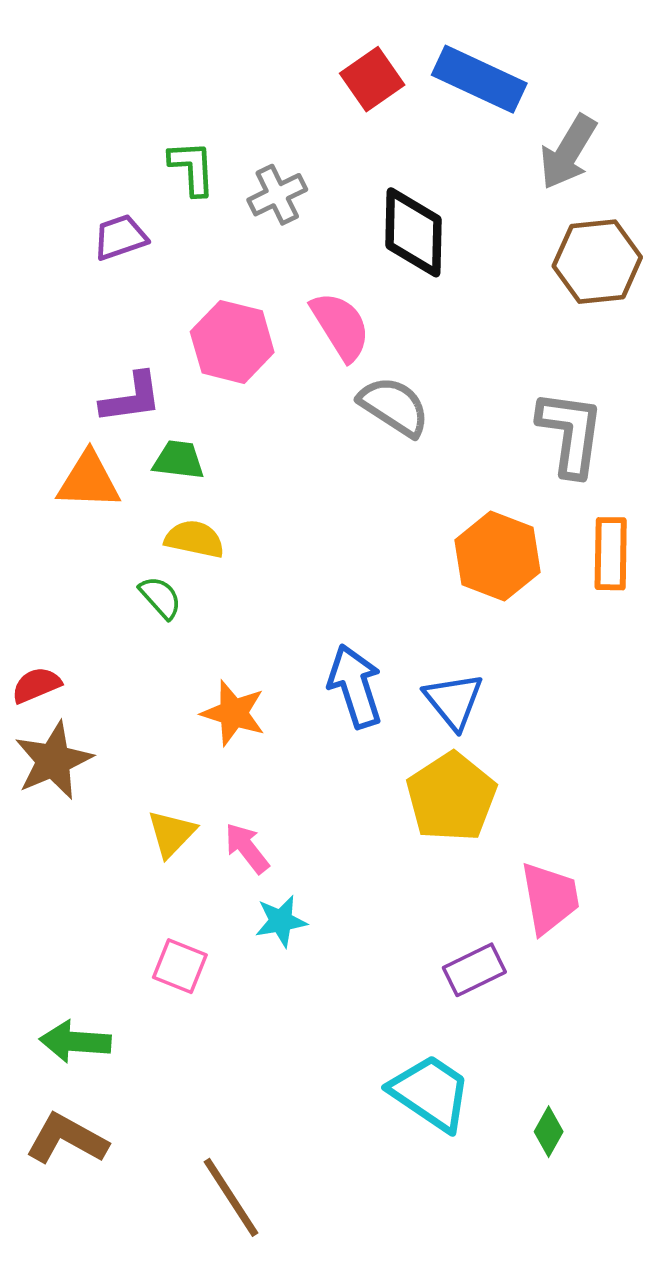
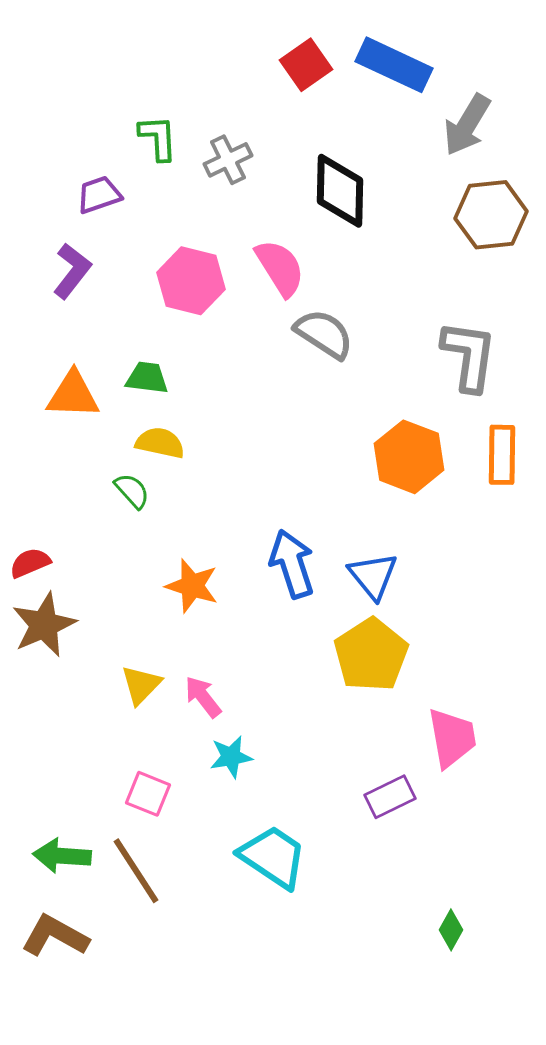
purple L-shape: (131, 398) -> (72, 271), moved, turned -44
cyan trapezoid: (431, 1093) -> (273, 857), moved
brown line: (231, 1197) -> (136, 871), moved

